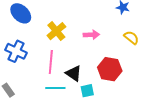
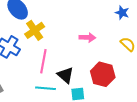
yellow cross: (56, 31) -> (35, 30), moved

